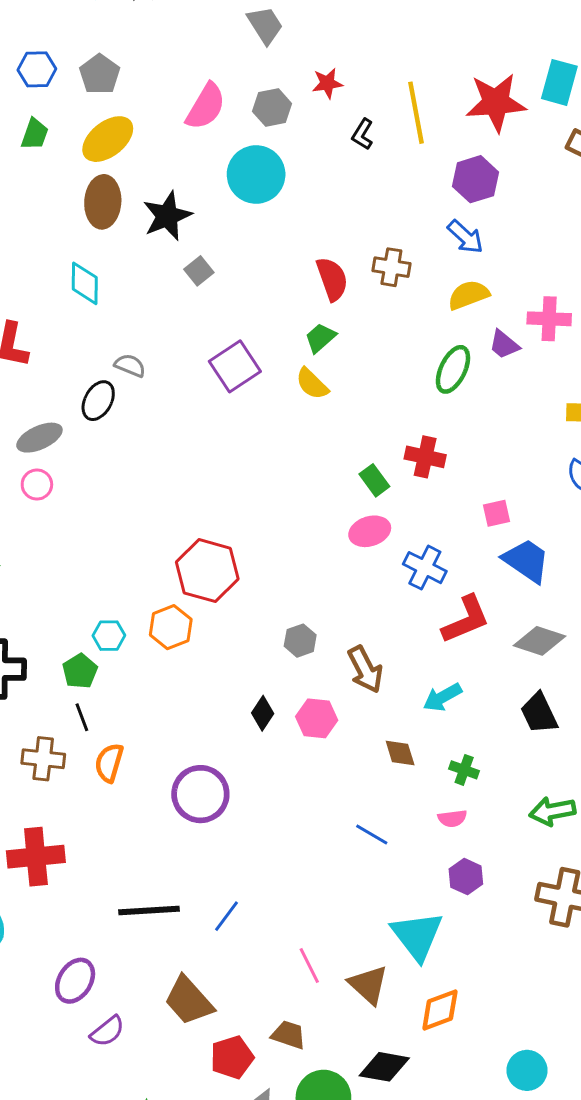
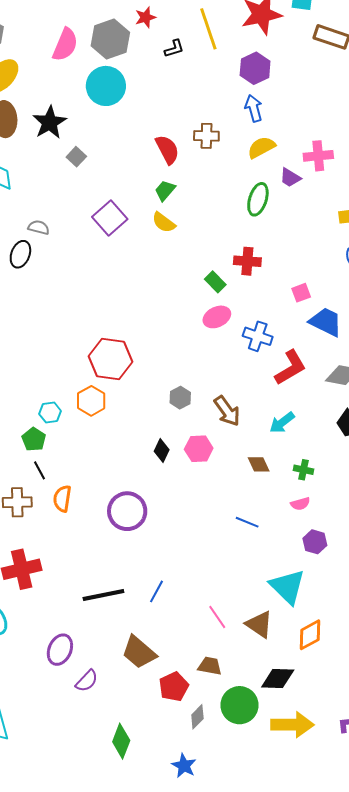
gray hexagon: (272, 107) -> (110, 39), size x1.5
black L-shape: (363, 134) -> (174, 49), turned -130
blue arrow: (465, 237) -> (254, 108), turned -140

